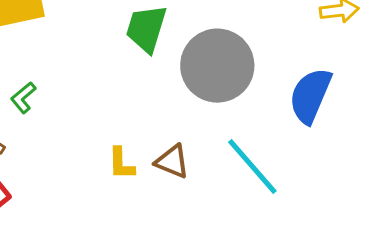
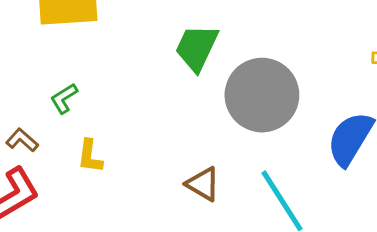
yellow L-shape: (121, 164) -> (90, 156), moved

